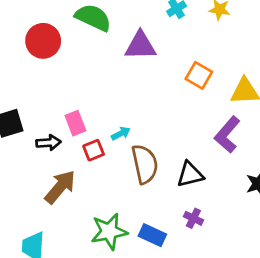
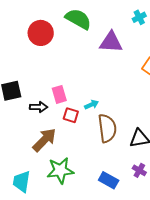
red square: (94, 150) -> (71, 115), turned 35
green star: (109, 231) -> (60, 170), moved

